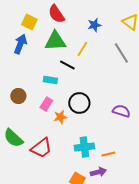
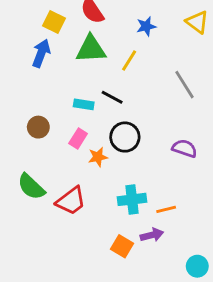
gray line: (121, 53) -> (185, 85), moved
black line: (67, 65) -> (112, 97), moved

